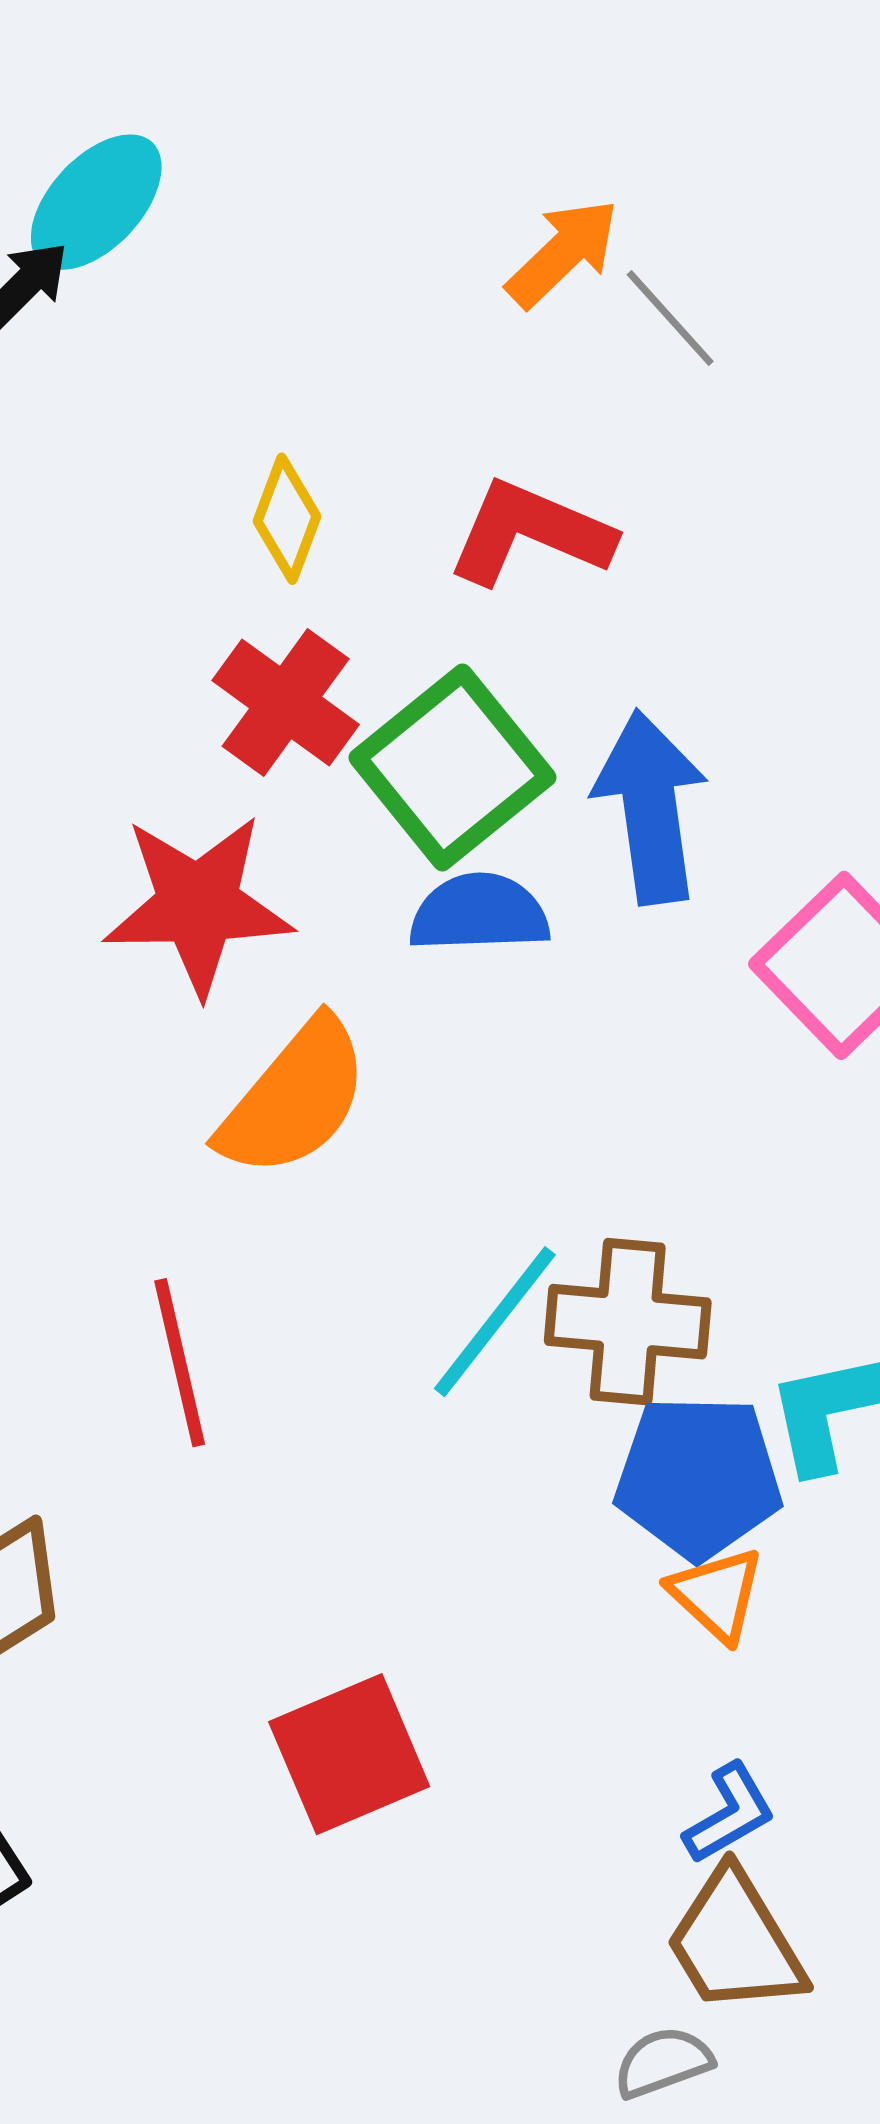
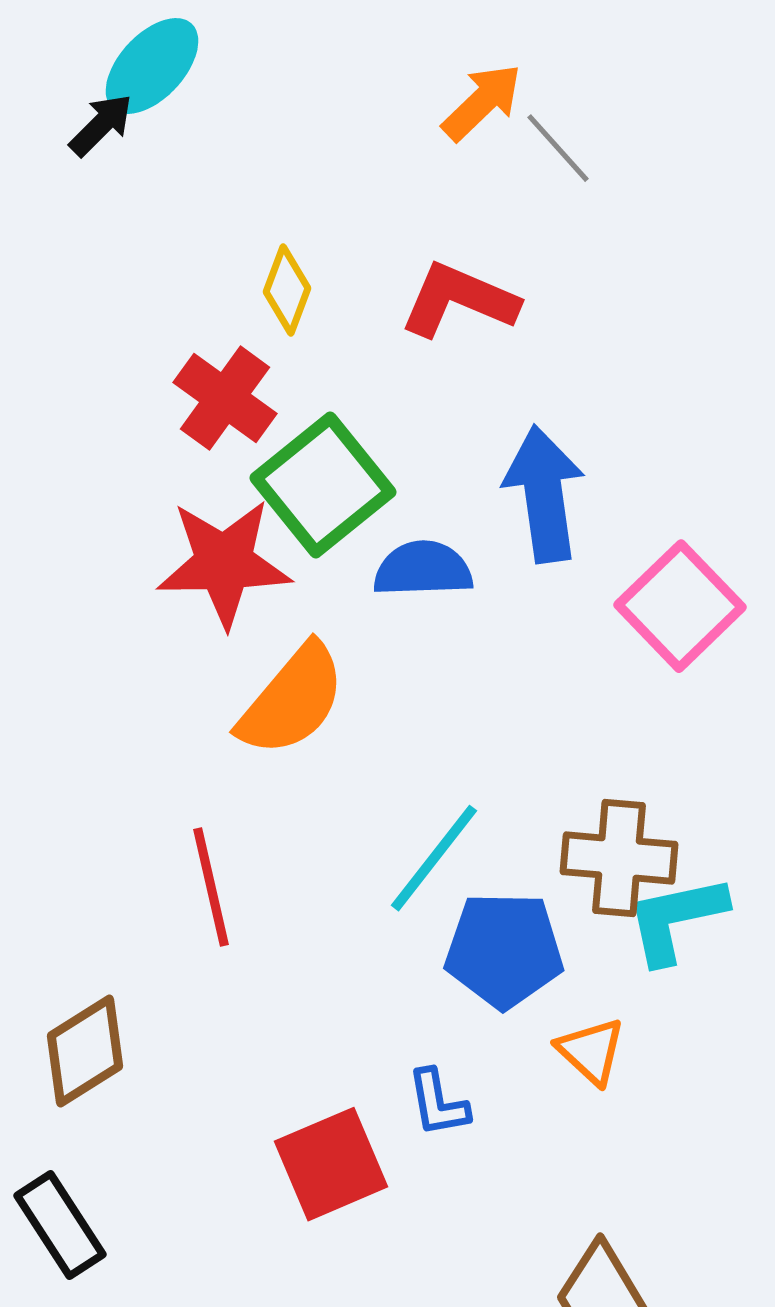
red cross: (286, 703) -> (225, 398), moved
green square: (452, 768) -> (323, 485), moved
brown cross: (628, 1322) -> (619, 858), moved
blue pentagon: (698, 1477) -> (504, 950), moved
blue L-shape: (729, 1814) -> (438, 1103), moved, turned 110

